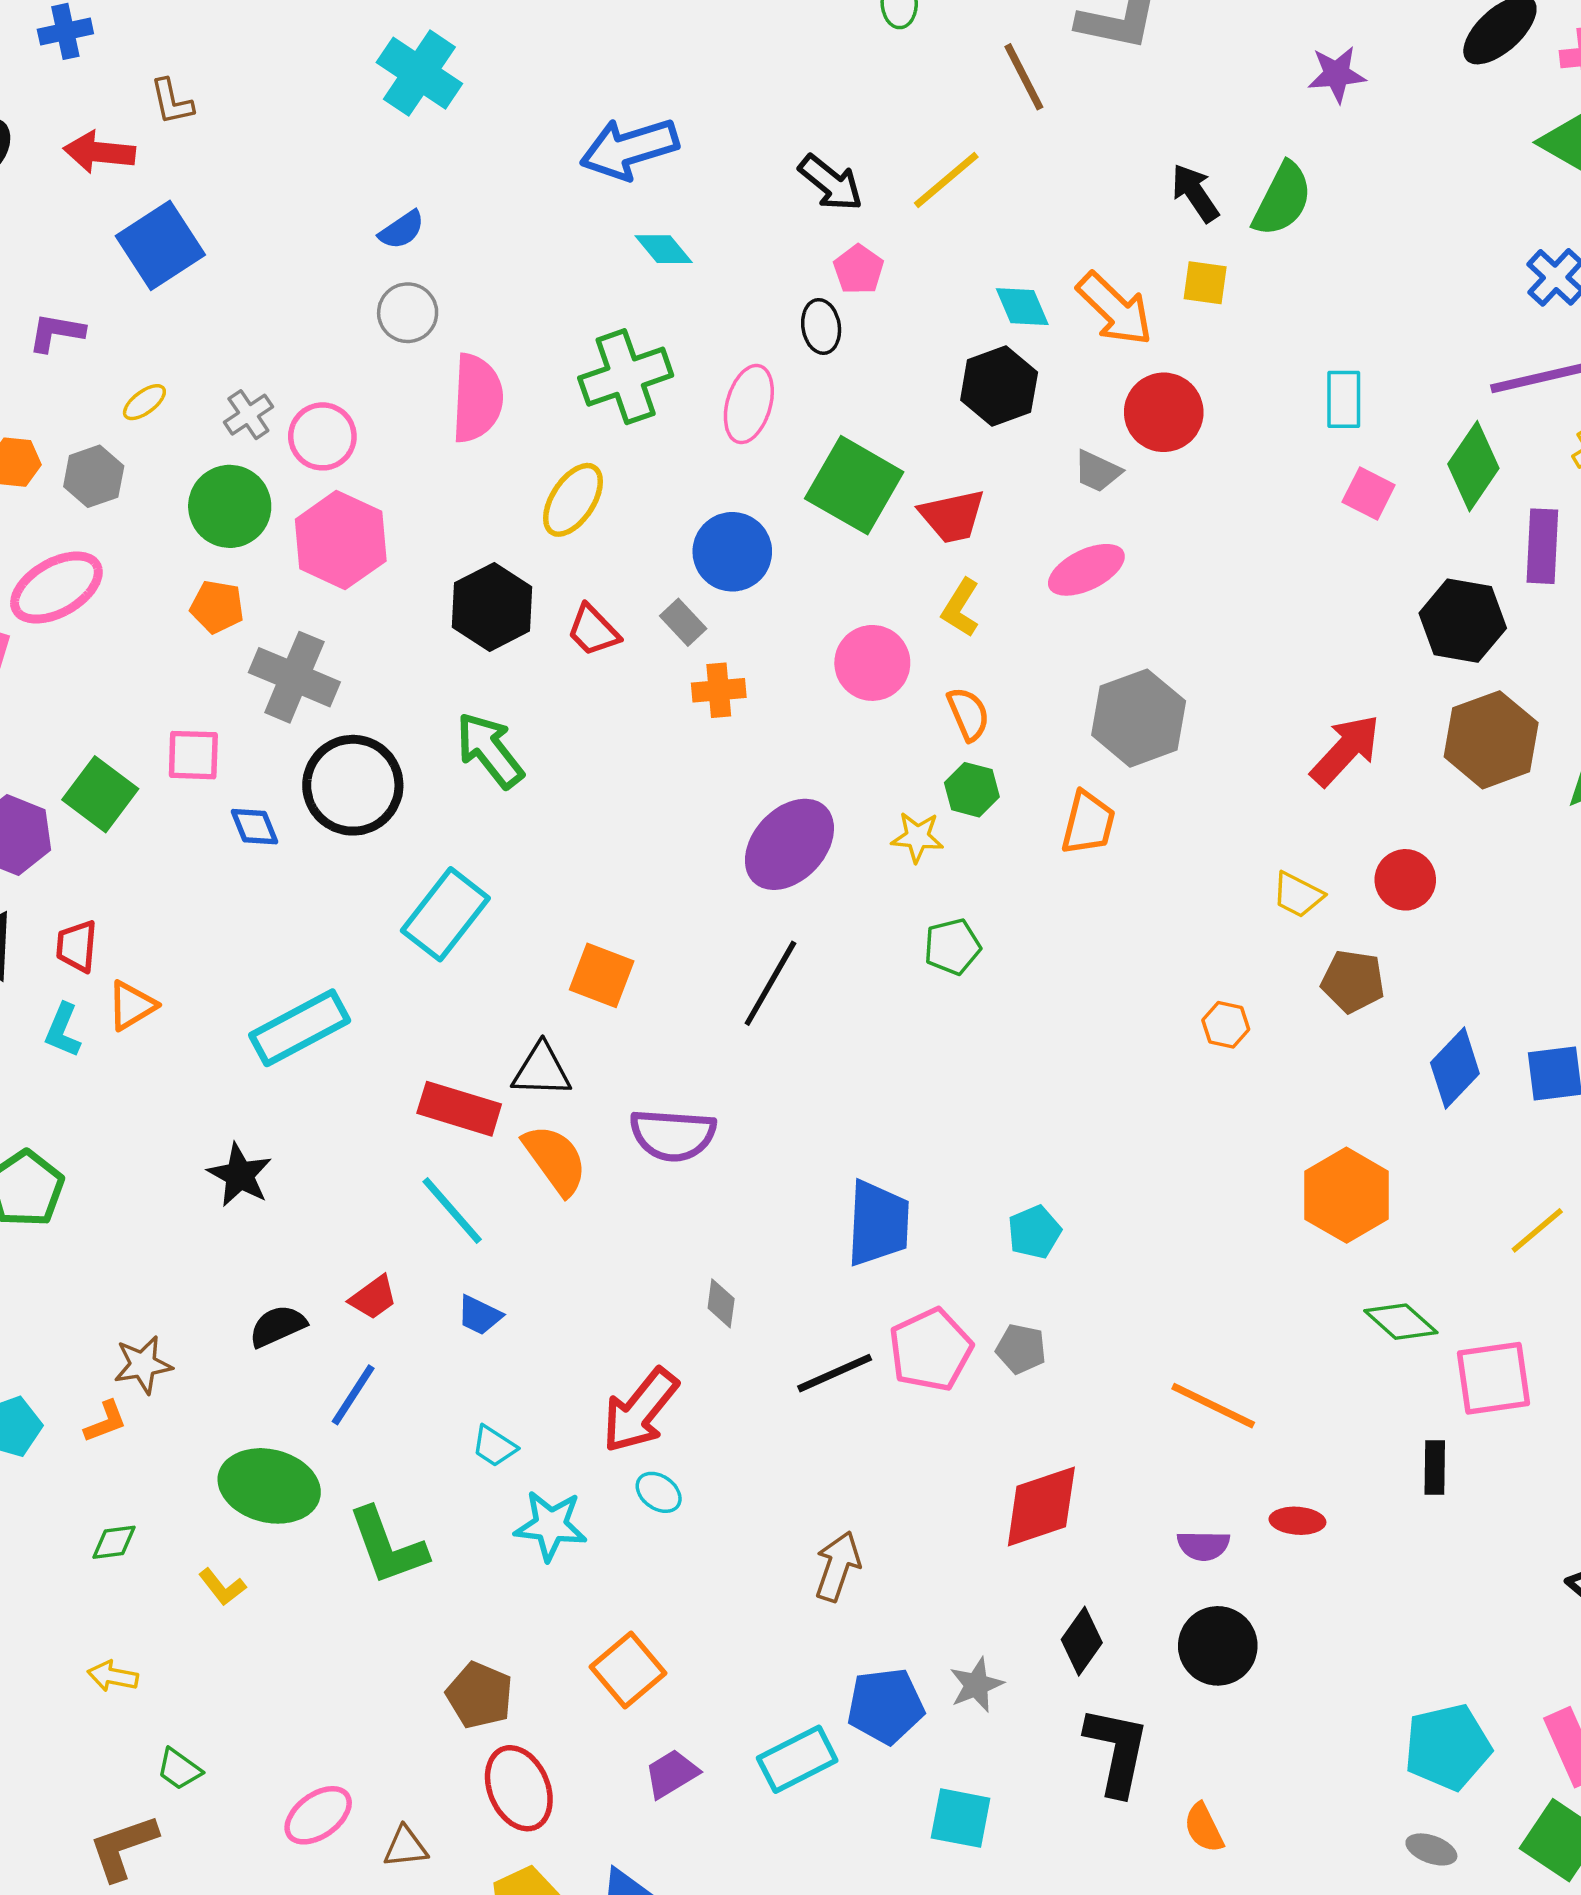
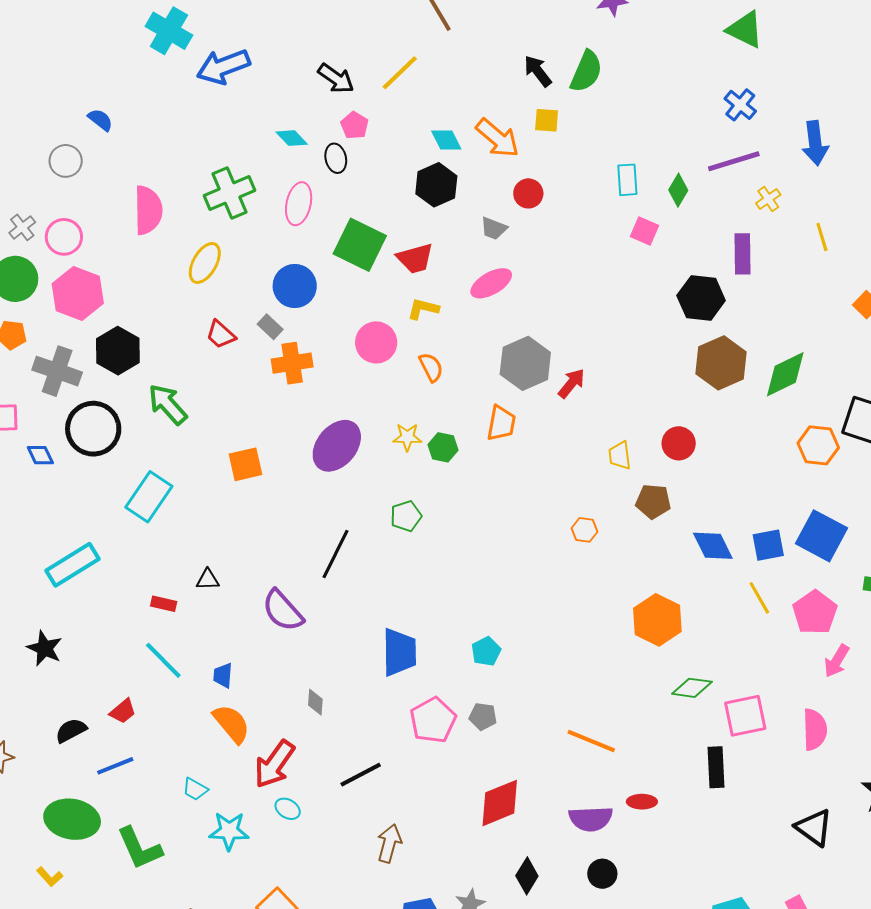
cyan cross: (419, 73) -> (169, 31), moved
blue semicircle: (402, 230) -> (100, 120), turned -104
cyan diamond: (664, 249) -> (292, 138), moved
gray circle: (408, 313) -> (66, 161), moved
red circle: (1164, 412) -> (528, 193), size x0.7
green diamond: (1473, 466) -> (678, 190), moved, size x0.7
black hexagon: (492, 607) -> (118, 351), moved
yellow L-shape: (961, 608) -> (423, 309), turned 76
orange cross: (719, 690) -> (292, 363), size x1.4
red arrow: (1345, 750) -> (571, 383), moved, size x0.7
green hexagon: (972, 790) -> (443, 447), moved
yellow trapezoid: (1298, 895) -> (620, 455), turned 60
green pentagon: (952, 947) -> (406, 516), moved
orange square: (602, 975) -> (245, 464), moved, turned -30
black line: (770, 983) -> (335, 554), moved
blue diamond: (1455, 1068) -> (713, 546), turned -66
black triangle: (542, 1070) -> (208, 580), size x0.7
red rectangle: (459, 1109) -> (164, 604), size x0.6
purple semicircle: (673, 1135) -> (283, 611), turned 48
orange semicircle: (555, 1160) -> (232, 724), moved
yellow line: (1537, 1230) -> (759, 598), moved, turned -76
blue trapezoid: (479, 1315) -> (223, 675), moved, turned 72
green diamond: (1401, 1322) -> (692, 688), turned -30
black line: (835, 1373) -> (361, 775), moved
blue line: (353, 1395) -> (115, 766), turned 39
black rectangle: (1435, 1467) -> (716, 767), size x1.4
purple semicircle: (1203, 1546) -> (591, 819), size x1.5
black circle: (1218, 1646) -> (602, 874), size x0.7

